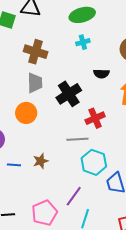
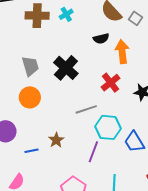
brown cross: (36, 52) -> (37, 16), moved
black semicircle: (101, 74) -> (101, 39), moved
red cross: (95, 118) -> (111, 83), moved
purple line: (74, 196) -> (93, 152), moved

